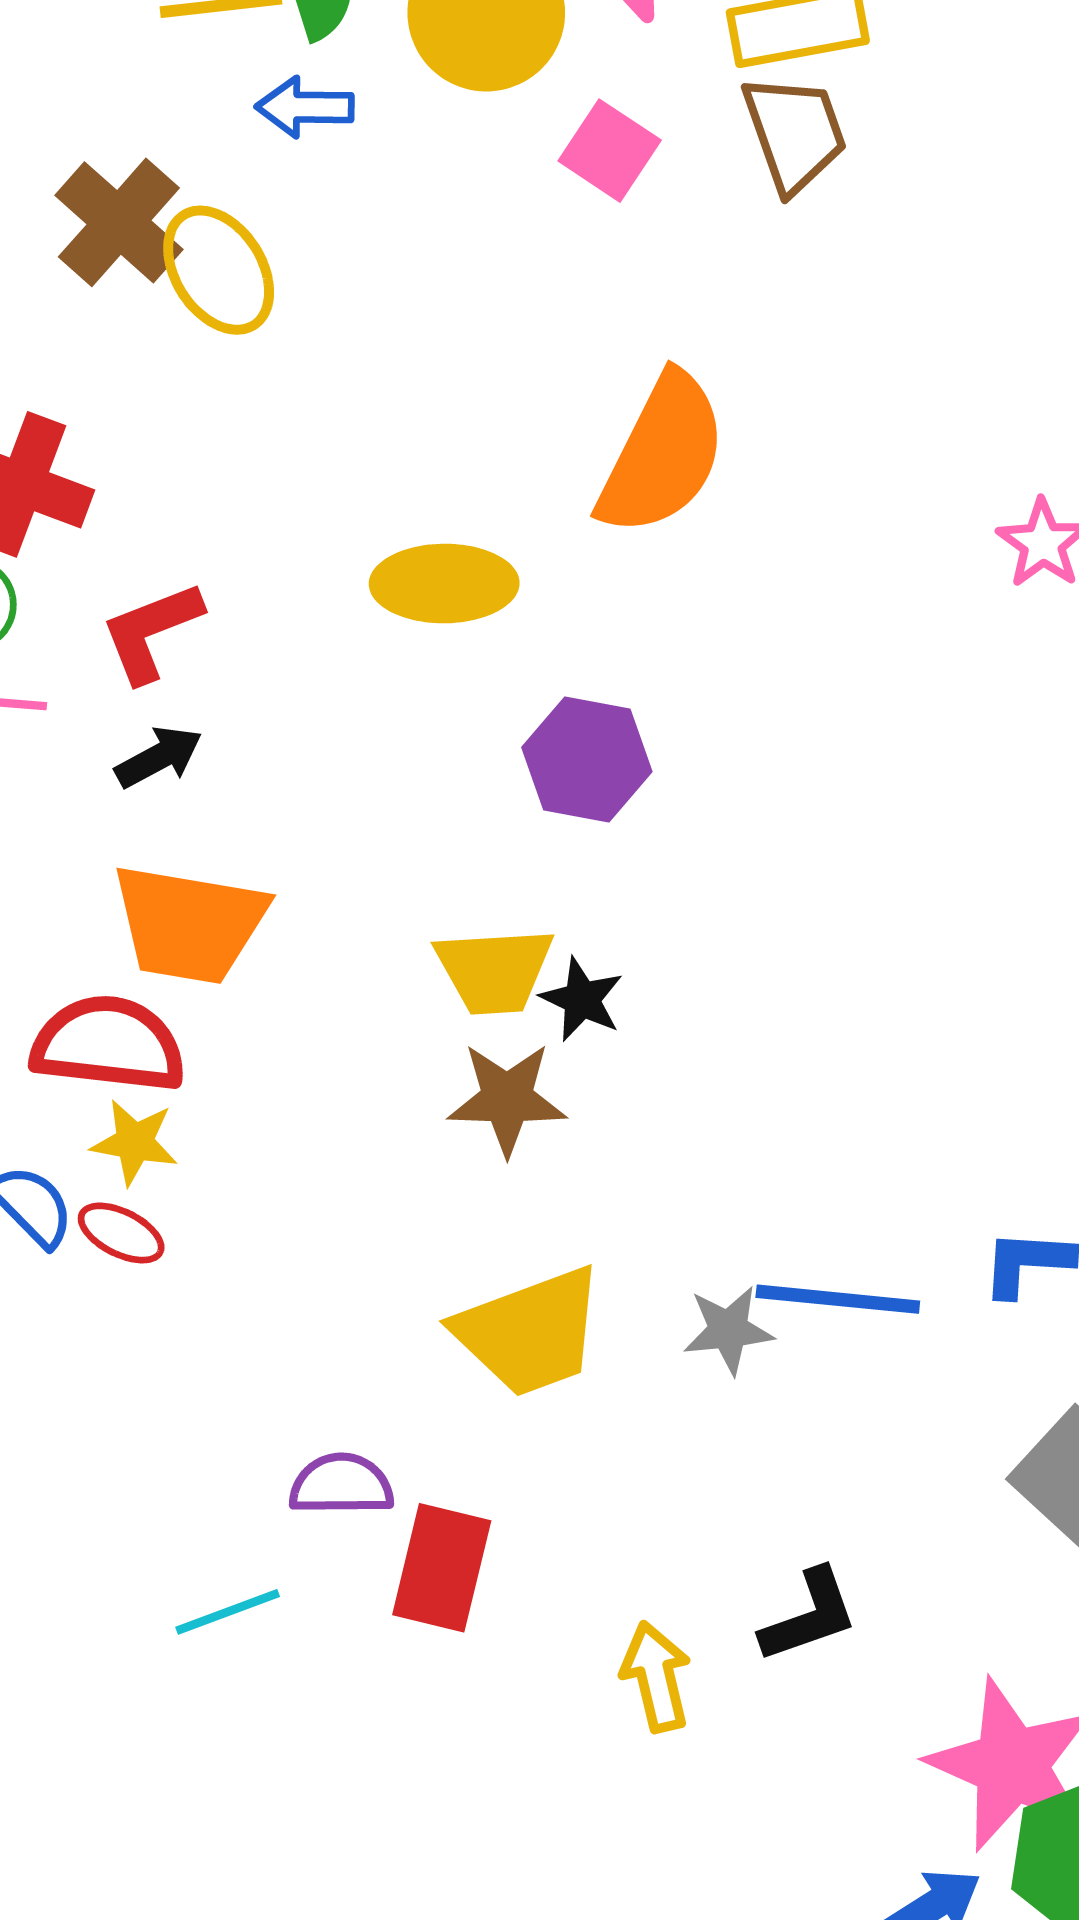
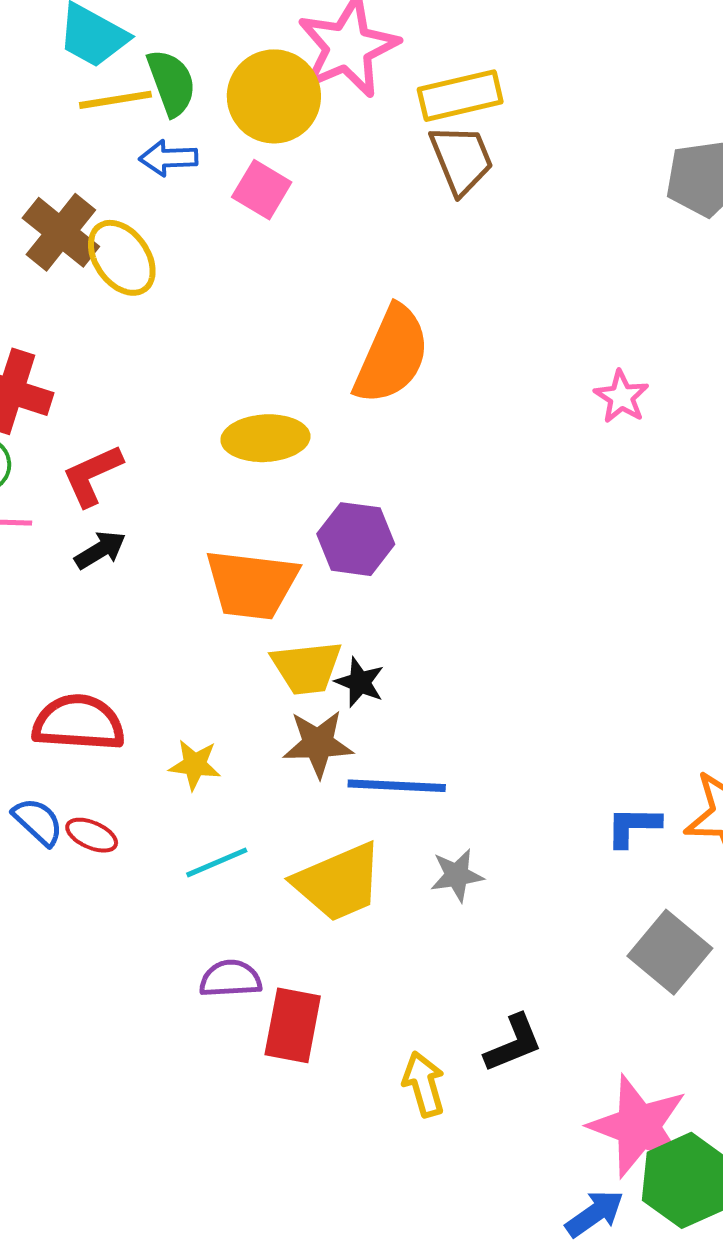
pink square: (610, 151) -> (262, 190), moved
orange trapezoid: (189, 924) -> (252, 584), moved
yellow star: (134, 1142) -> (195, 765), moved
blue line: (838, 1299) -> (397, 786), moved
cyan line: (228, 1612) -> (217, 862), moved

